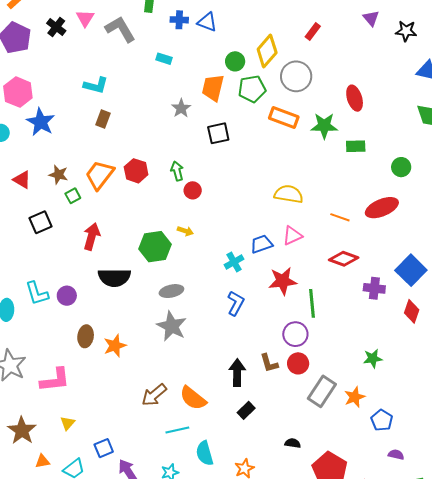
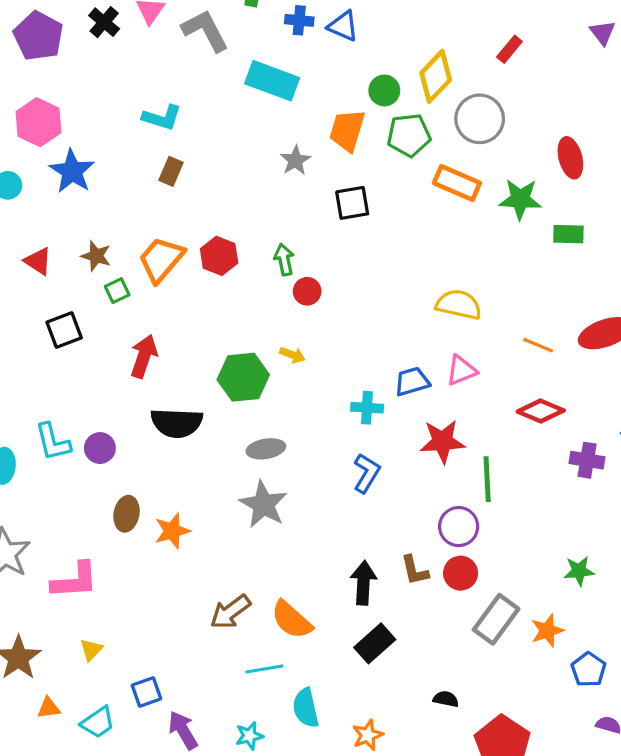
cyan rectangle: (164, 59) -> (272, 81), size x2.0
cyan cross: (234, 262) -> (367, 408), turned 30
black rectangle: (246, 410) -> (375, 643), size x1.4

